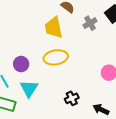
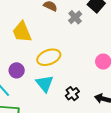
yellow trapezoid: (54, 27) -> (22, 32), moved
cyan triangle: (29, 89) -> (45, 84), moved

